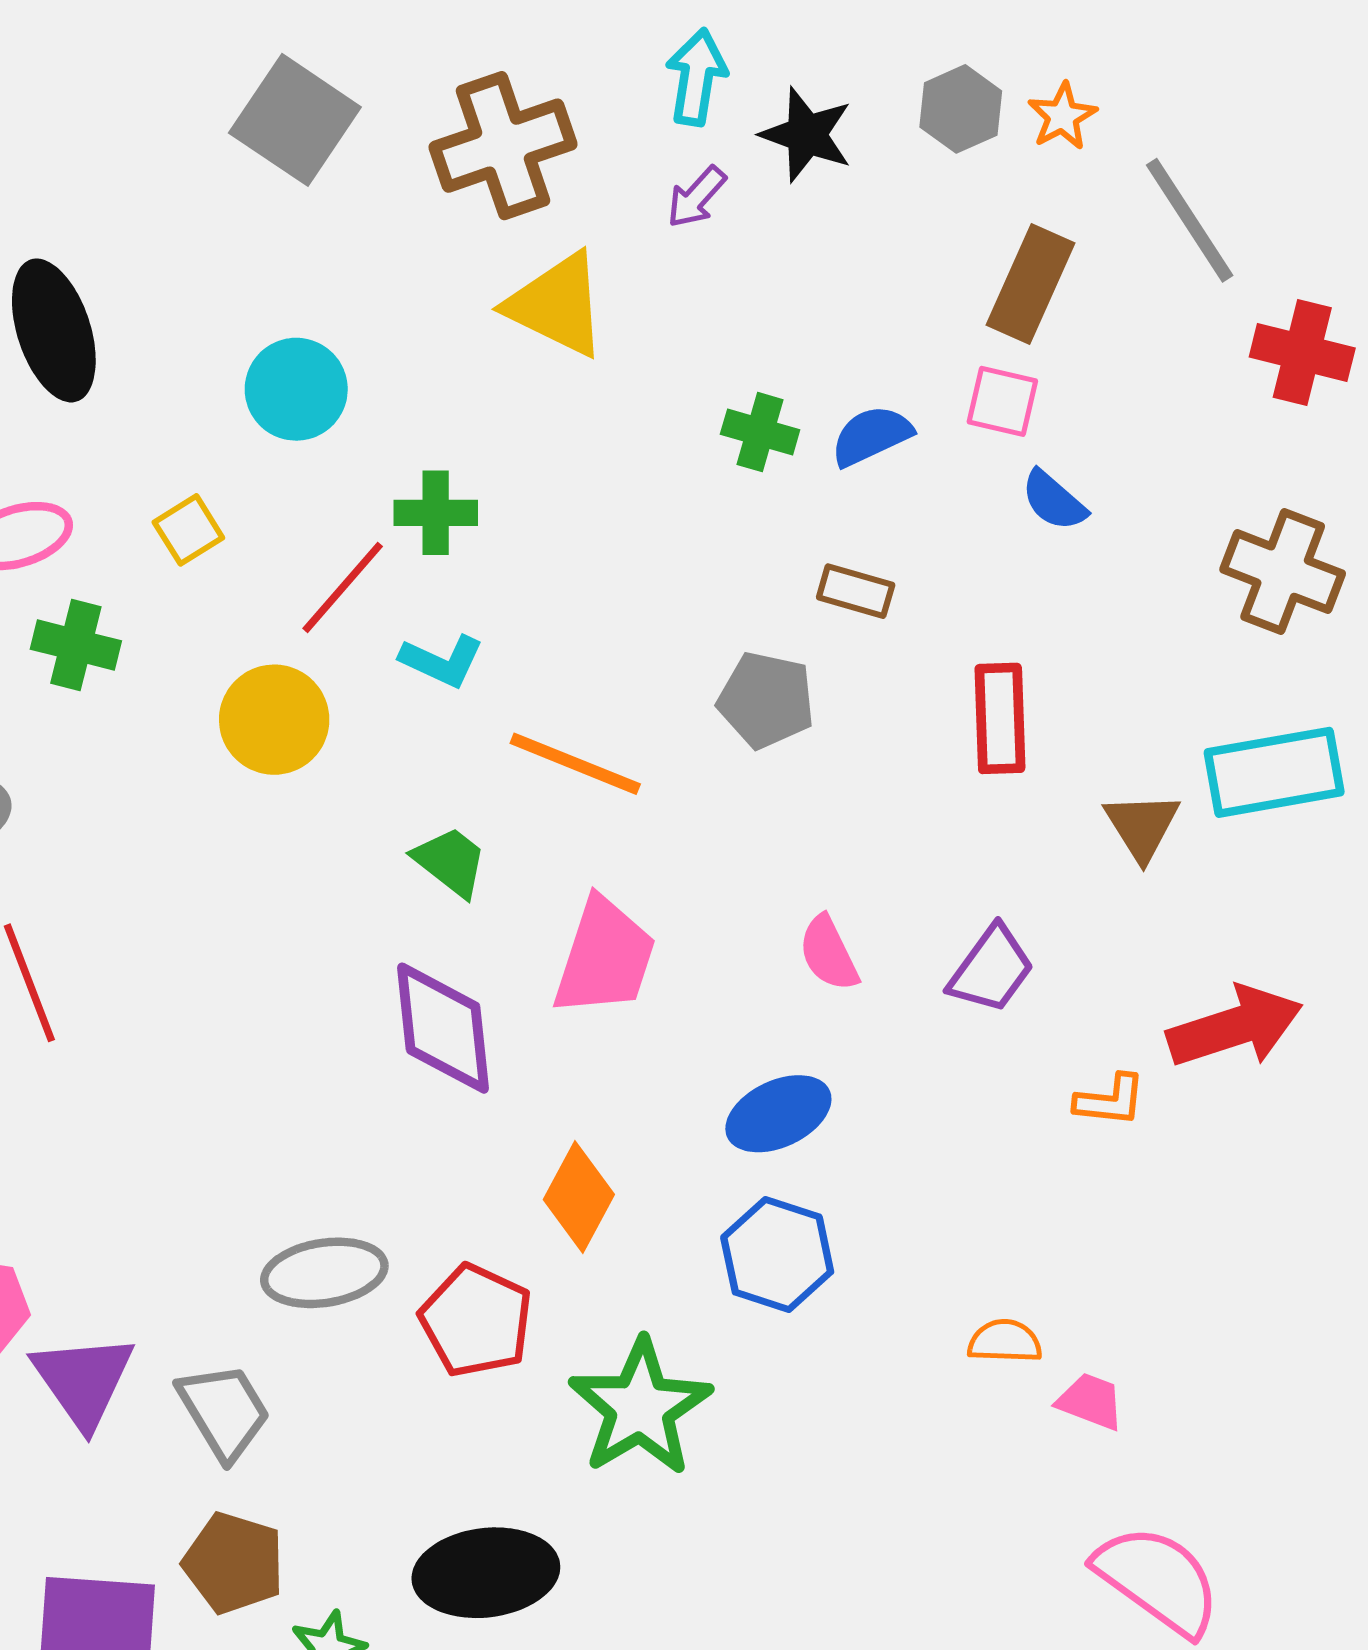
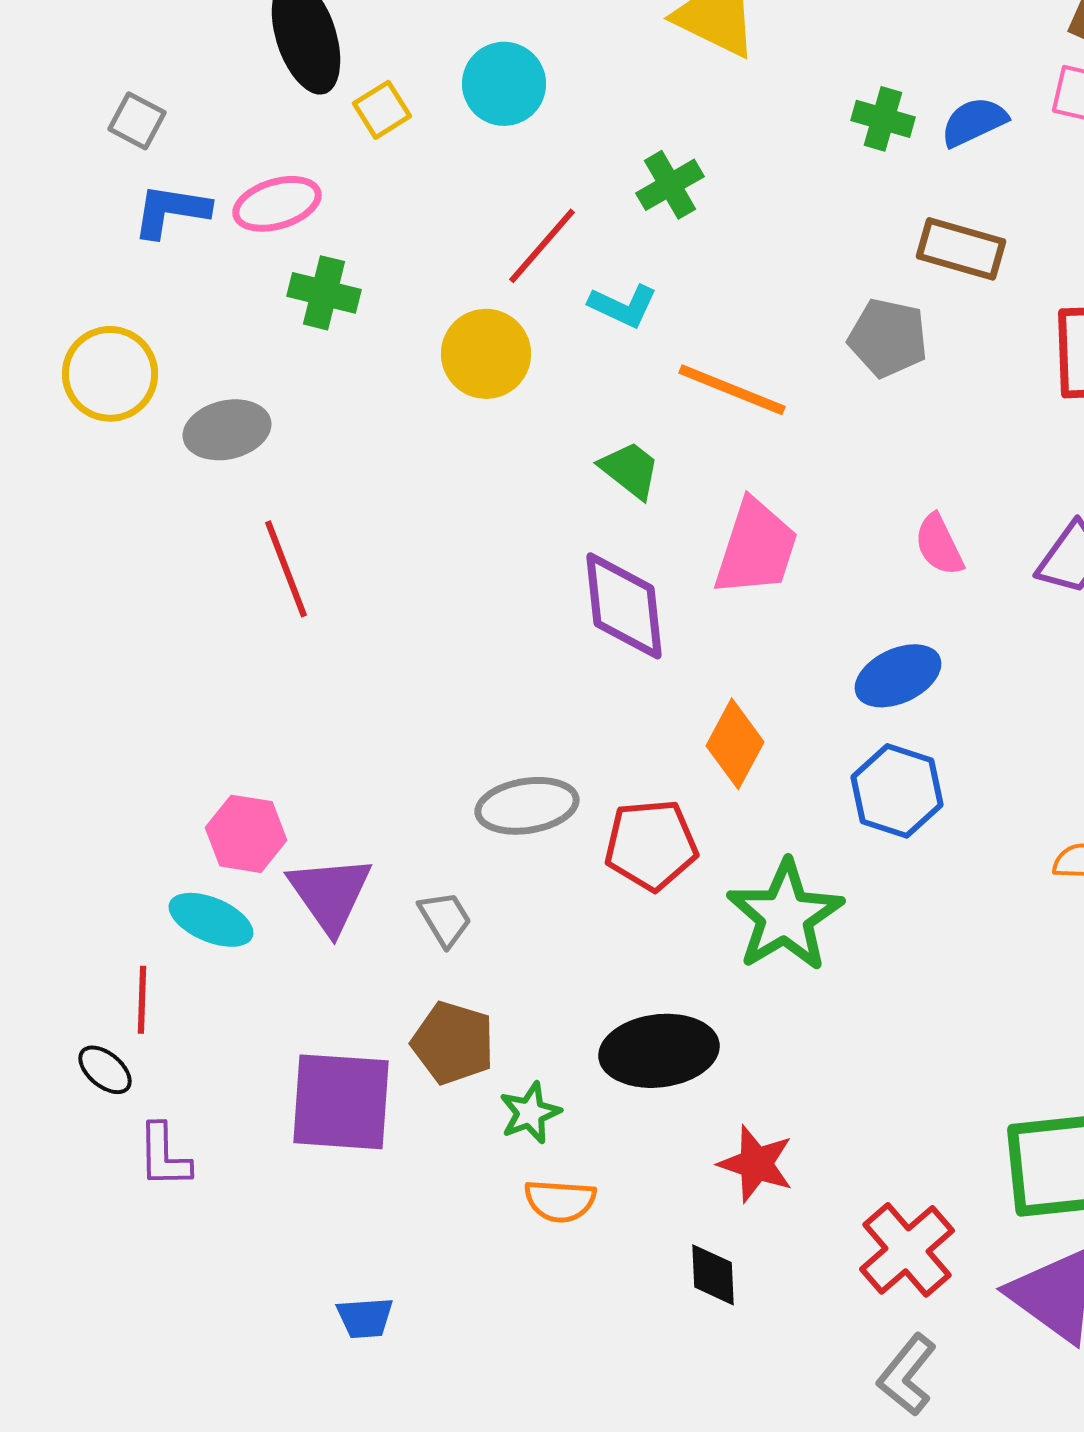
green cross: (436, 513) -> (670, 185), moved, turned -30
yellow square: (188, 530) -> (382, 110), moved
brown rectangle: (856, 591) -> (961, 249), size x1.4
red pentagon: (476, 1321) -> (651, 845), turned -30
gray trapezoid: (224, 1411) -> (445, 919), size x0.7

